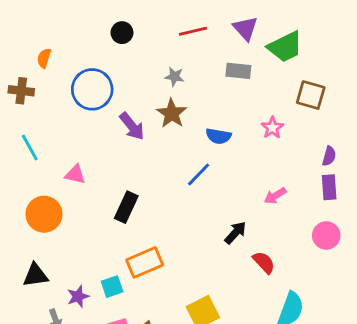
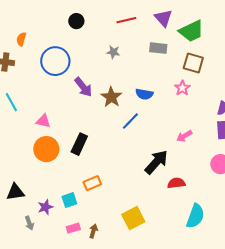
brown square: (311, 95) -> (193, 63), moved
brown star: (172, 113) -> (111, 97), moved
orange circle: (44, 214) -> (46, 149), moved
black arrow: (235, 233) -> (156, 162), size x1.5
orange rectangle: (145, 262) -> (92, 183), size x0.7
red semicircle: (264, 262) -> (176, 183), turned -54

